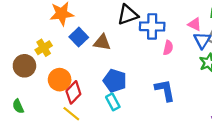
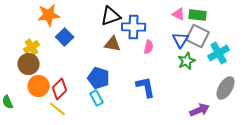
pink triangle: (195, 24) -> (179, 14), moved
brown triangle: (102, 42) -> (113, 44), moved
brown circle: (24, 66) -> (29, 64), moved
orange circle: (60, 80) -> (39, 86), moved

